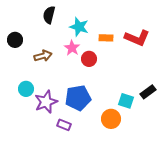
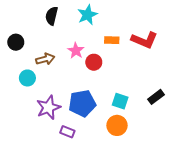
cyan star: (79, 27) -> (87, 15), moved, turned 30
cyan circle: (26, 89) -> (27, 78), moved
cyan square: (126, 101) -> (120, 101), moved

